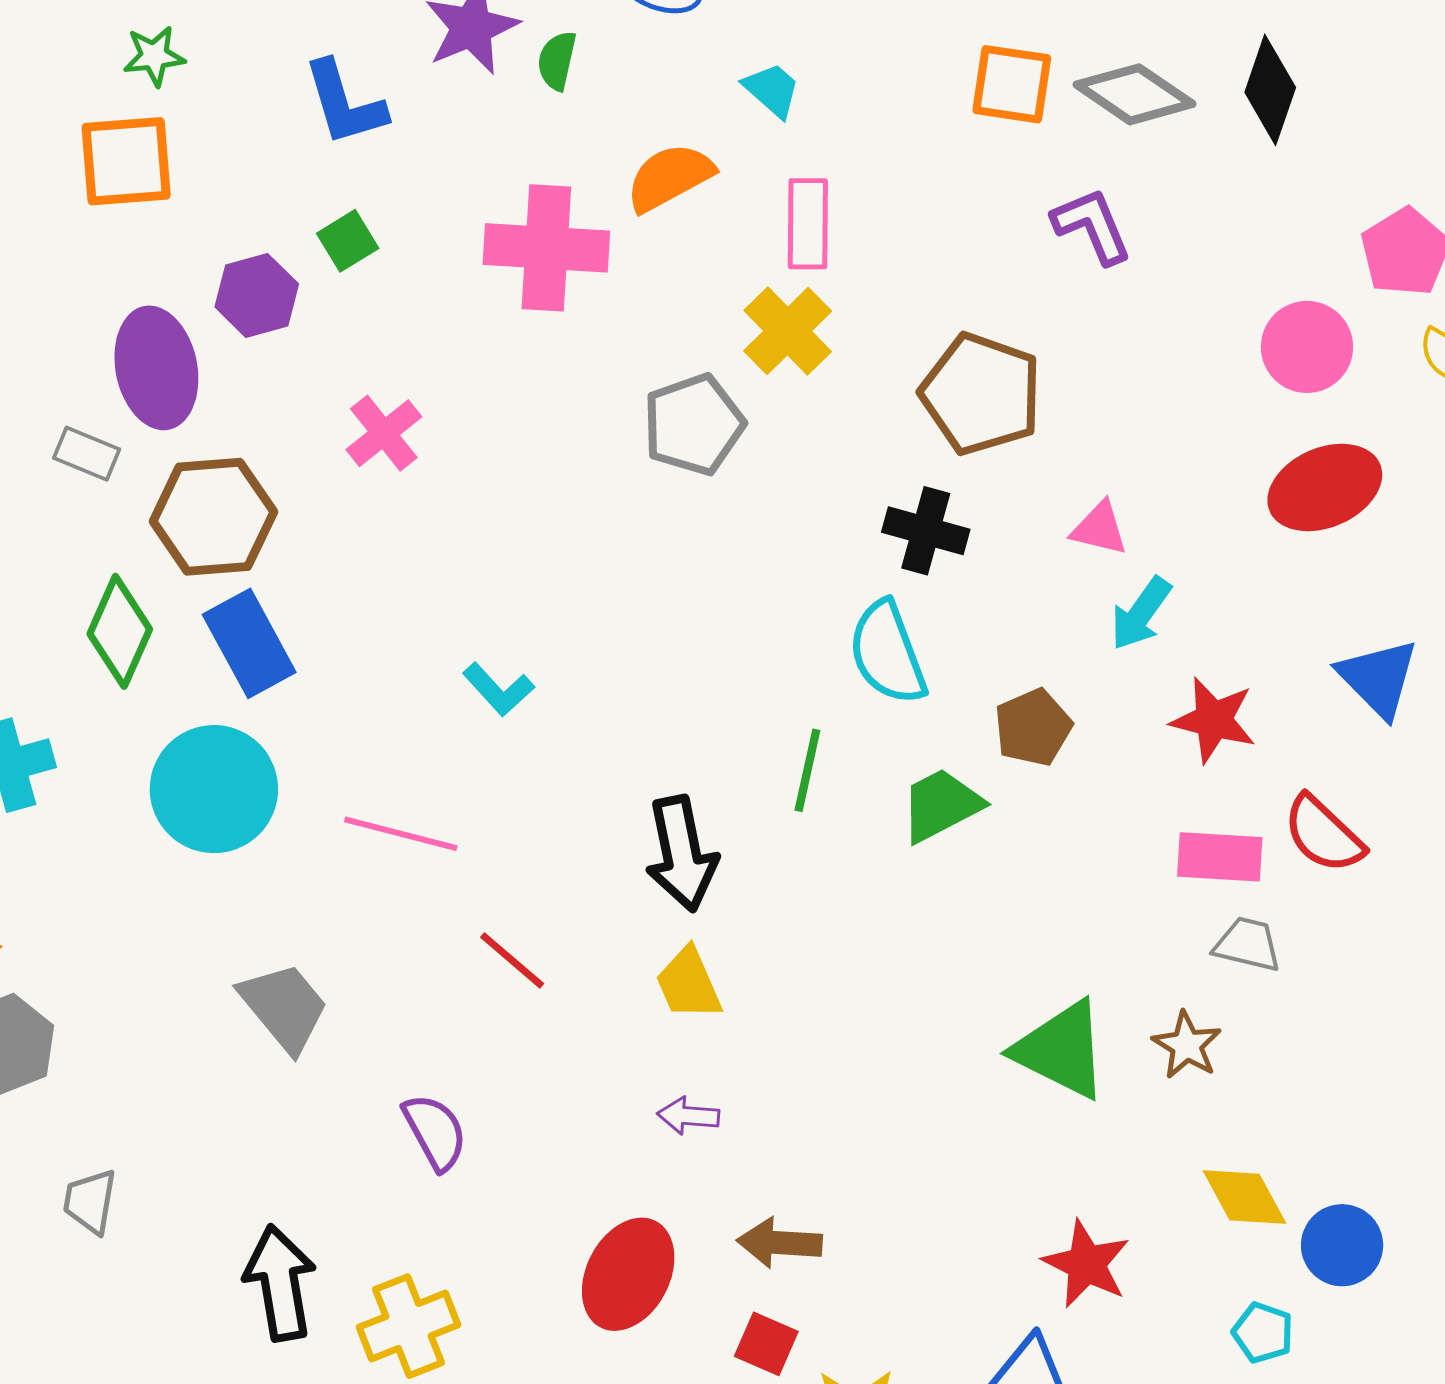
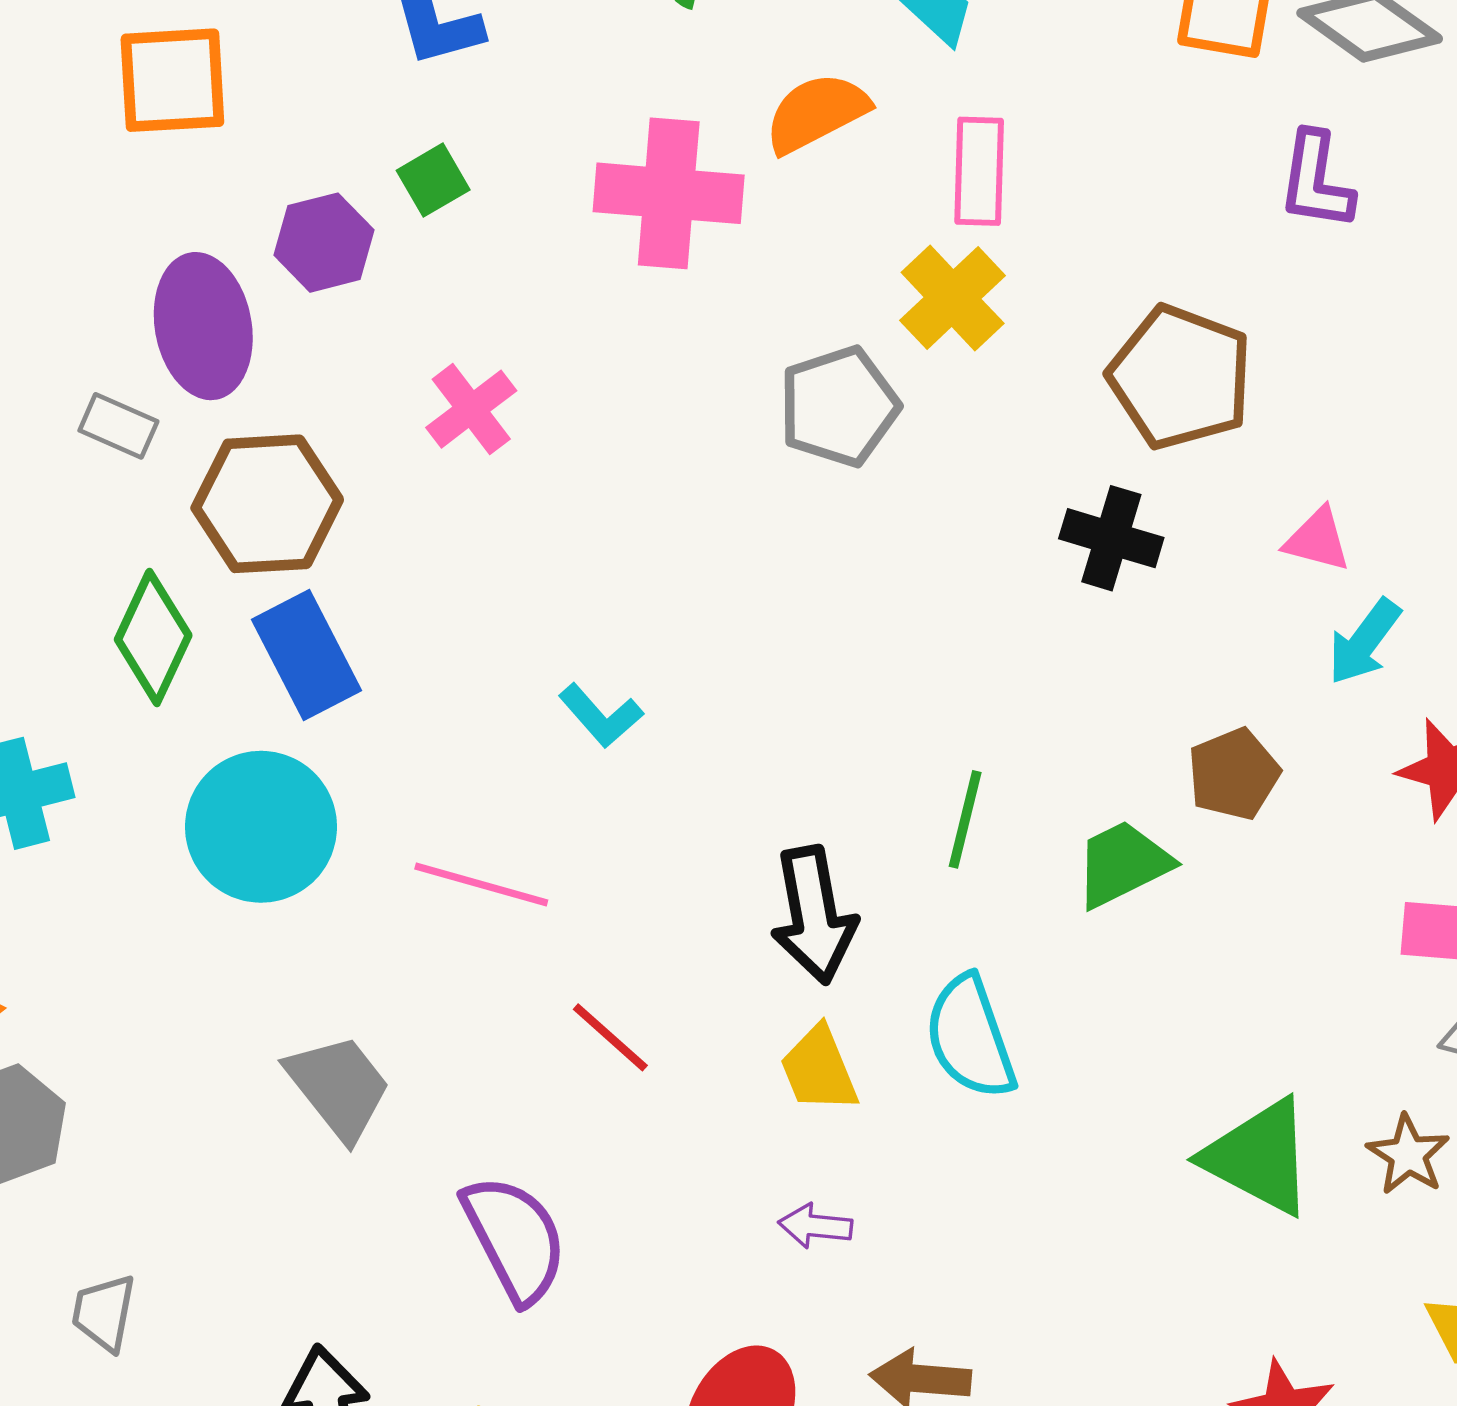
purple L-shape: (1092, 226) -> (1316, 181), turned -150
cyan semicircle: (887, 653) -> (970, 1037), moved
purple semicircle: (435, 1132) -> (515, 1239), size x1.4

